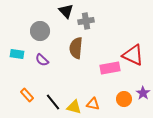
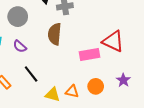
orange circle: (124, 99) -> (96, 86), moved
black line: (53, 102) -> (31, 74), moved

